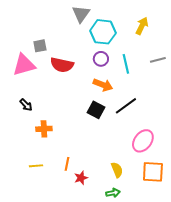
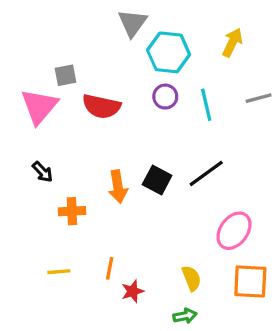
pink triangle: (24, 65) -> (39, 106), turned -35
orange arrow: (103, 85) -> (118, 187), moved, turned 60

